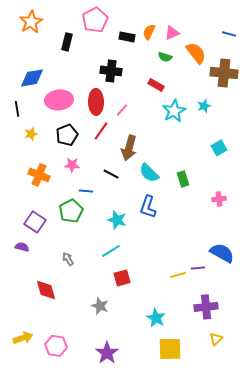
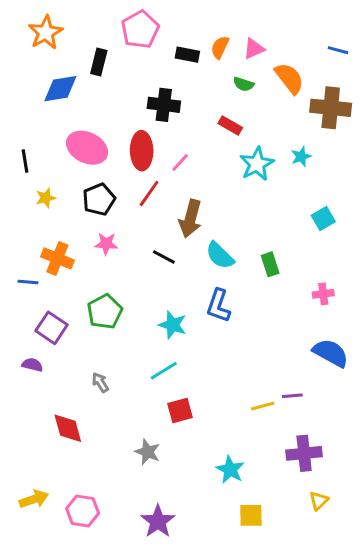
blue diamond: (32, 78) -> (60, 89), moved
pink ellipse: (59, 100) -> (87, 148), turned 32
blue line: (86, 191) -> (28, 282), moved
blue semicircle: (222, 253) -> (331, 353), moved
yellow square: (170, 349) -> (251, 515), size x0.7

